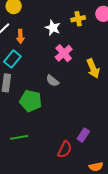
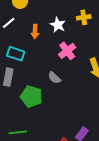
orange arrow: (20, 36) -> (35, 32), moved
cyan rectangle: (12, 59) -> (16, 54), turned 66

